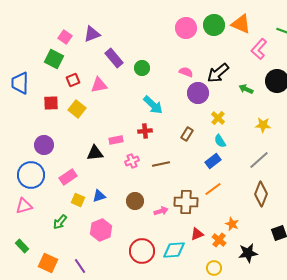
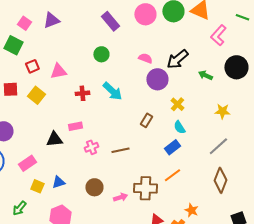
purple rectangle: (114, 58) -> (110, 21), moved
red cross: (145, 131) -> (82, 93), moved

